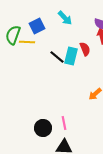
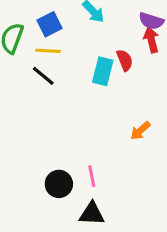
yellow line: (27, 42) -> (48, 51), moved
black line: (57, 57) -> (43, 76), moved

